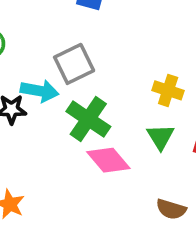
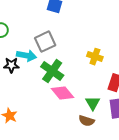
green triangle: (160, 137) -> (93, 103), moved
brown semicircle: (171, 209) -> (86, 121), moved

